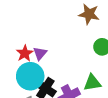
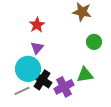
red star: (25, 53) -> (37, 25), moved

